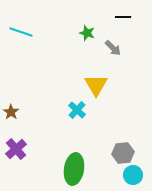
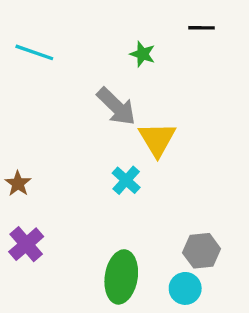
gray arrow: (113, 48) -> (116, 107), moved, size x1.5
cyan circle: (133, 175) -> (185, 288), moved

